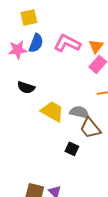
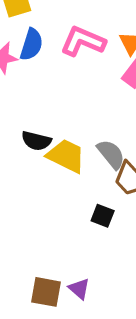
black semicircle: (26, 87) -> (36, 141), moved
gray semicircle: (79, 112) -> (111, 154), turned 42

